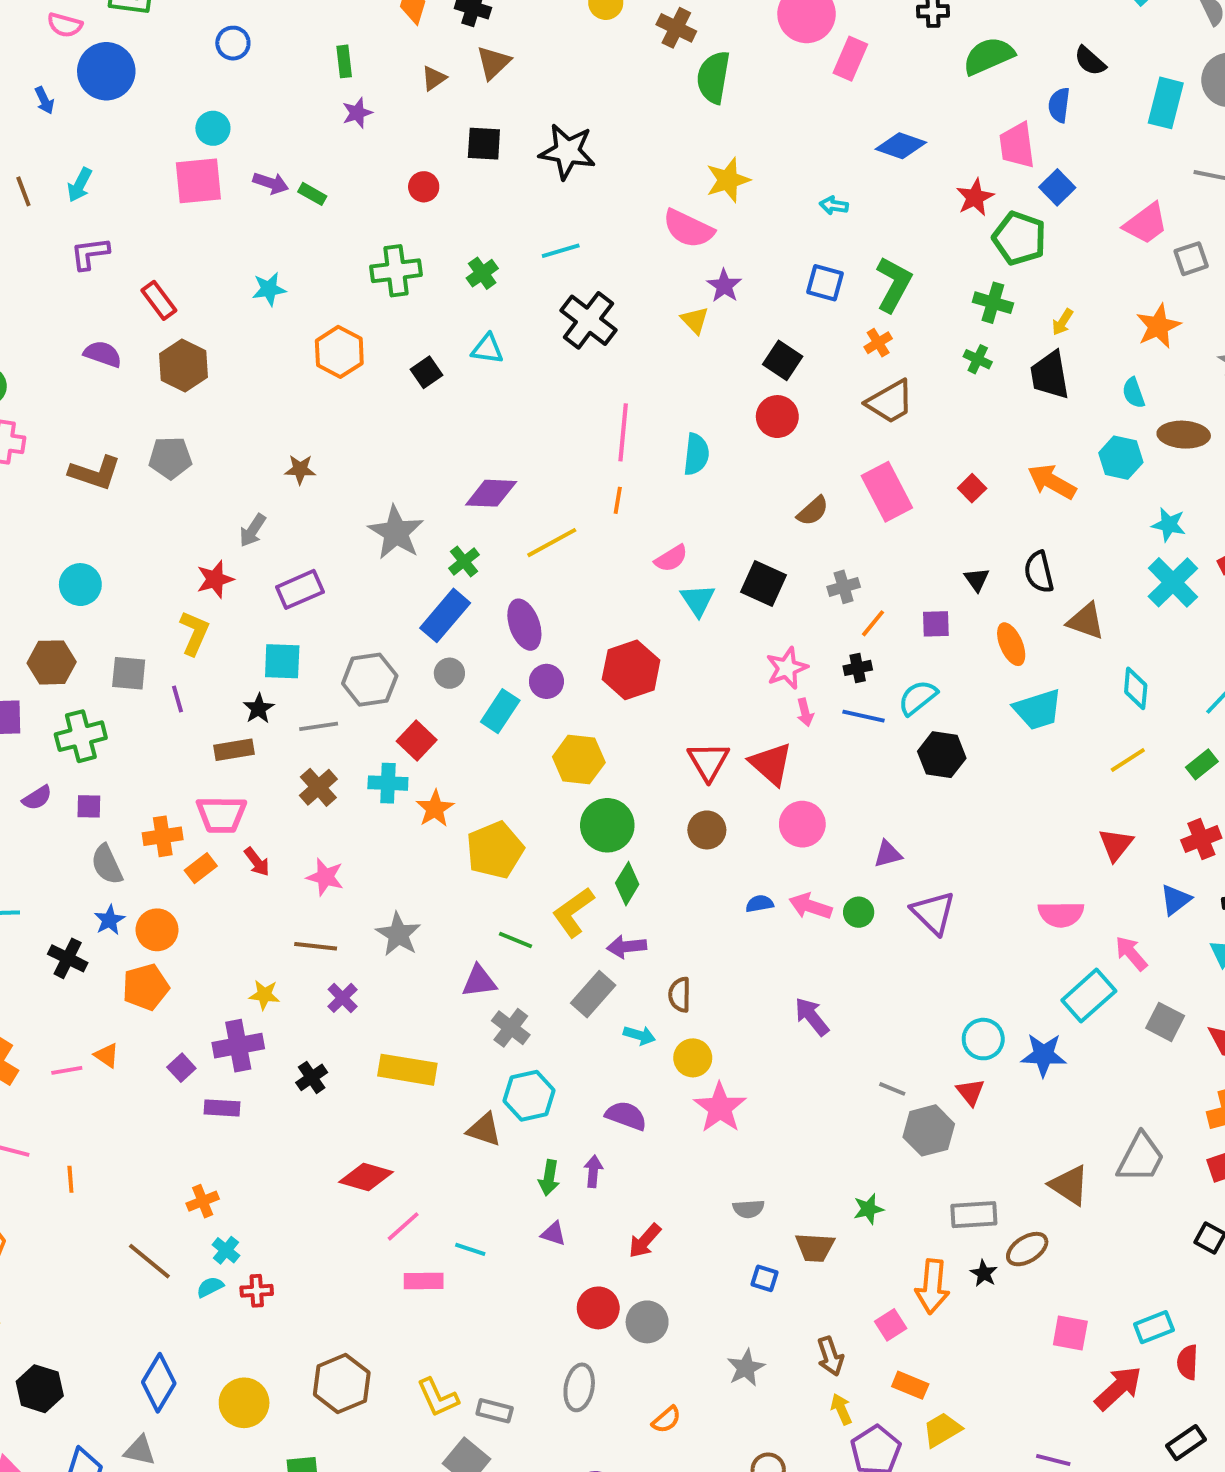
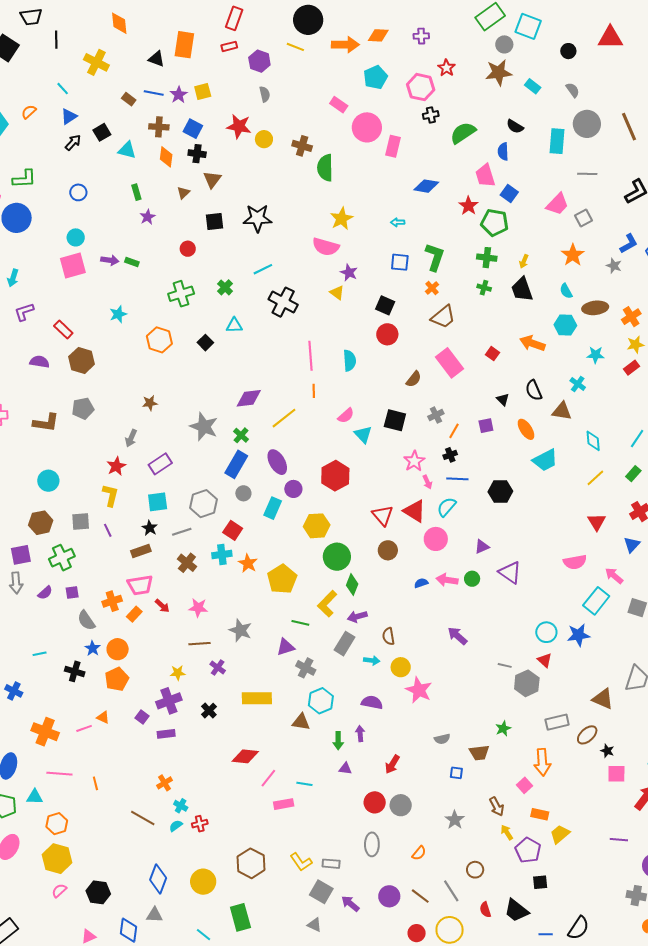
cyan cross: (1173, 582) -> (578, 384), moved, size x0.6
cyan semicircle: (918, 698) -> (447, 507), moved
black star: (984, 1273) -> (607, 751), moved

